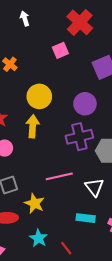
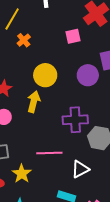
purple circle: (85, 104) -> (88, 75), moved
white triangle: (94, 187) -> (80, 169), turned 30

